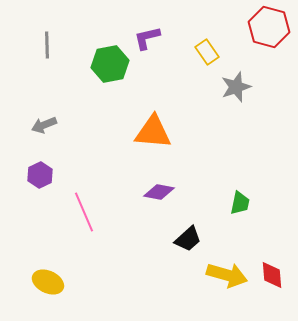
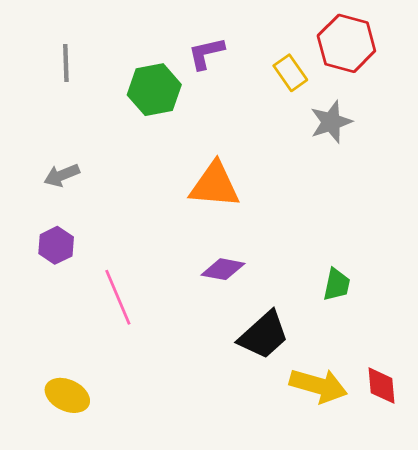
red hexagon: (269, 27) -> (346, 43), moved
black trapezoid: (188, 239) -> (264, 335), size x1.4

